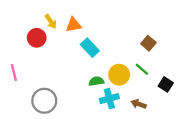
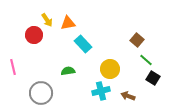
green line: (142, 69) -> (146, 60), moved
green semicircle: (96, 81) -> (68, 71), moved

